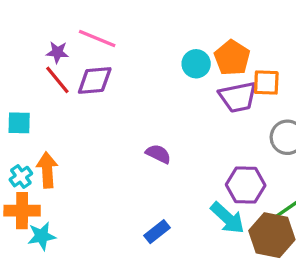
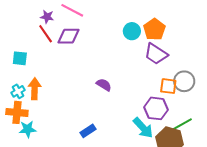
orange square: (266, 83) -> (168, 86), moved
purple trapezoid: (238, 97) -> (156, 54), turned 40
blue rectangle: (157, 232) -> (88, 131), moved

